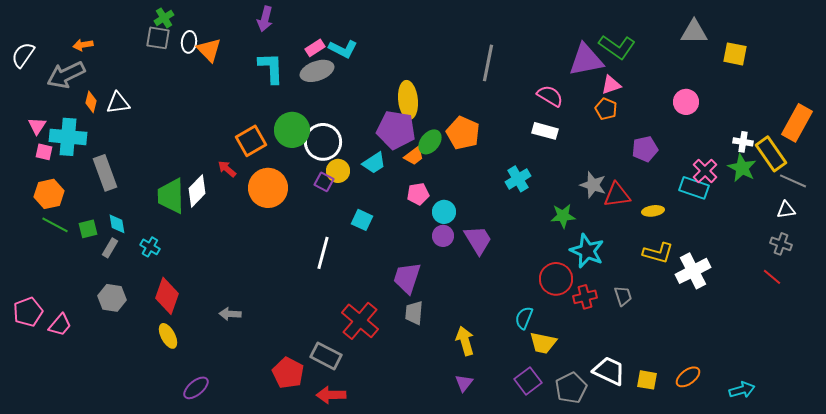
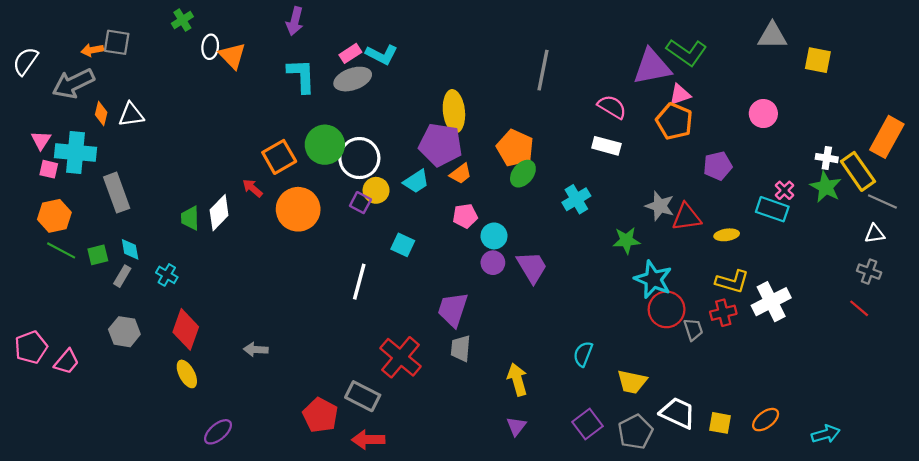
gray square: (158, 38) -> (117, 42), moved
orange pentagon: (606, 109) -> (674, 121), size x1.5
green ellipse: (430, 142) -> (523, 174), moved
pink cross: (705, 171) -> (784, 190), size x0.7
green trapezoid: (171, 196) -> (190, 218), size x0.6
red circle: (556, 279) -> (667, 309), moved
red cross: (585, 297) -> (723, 313), moved
yellow trapezoid: (543, 343) -> (632, 382), moved

